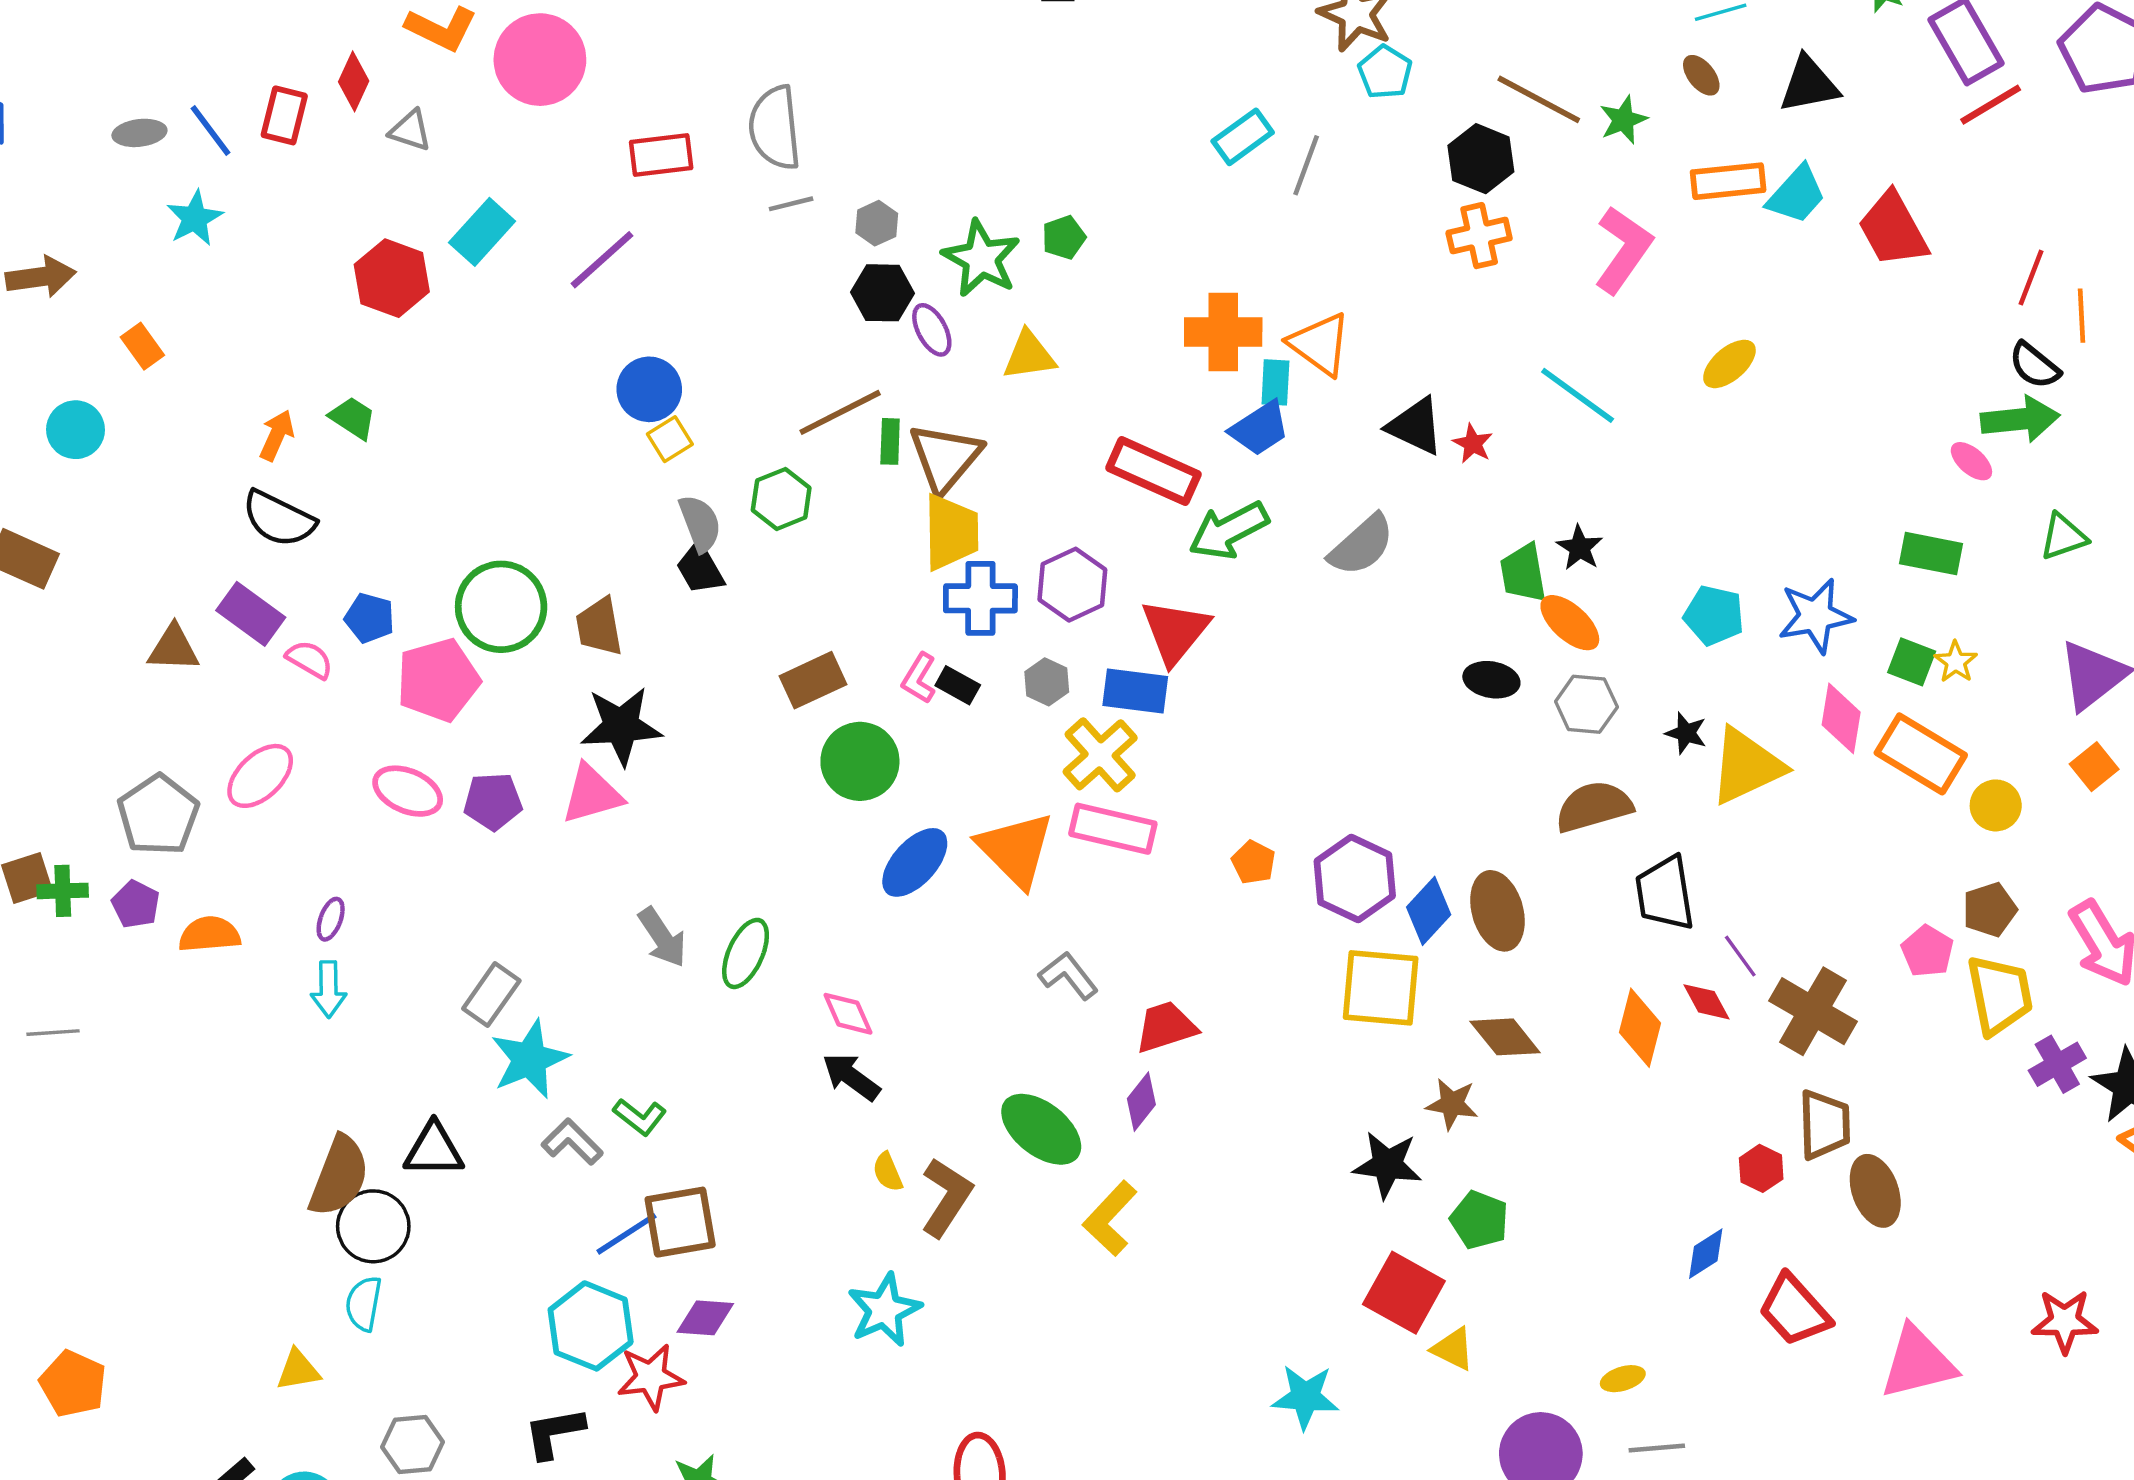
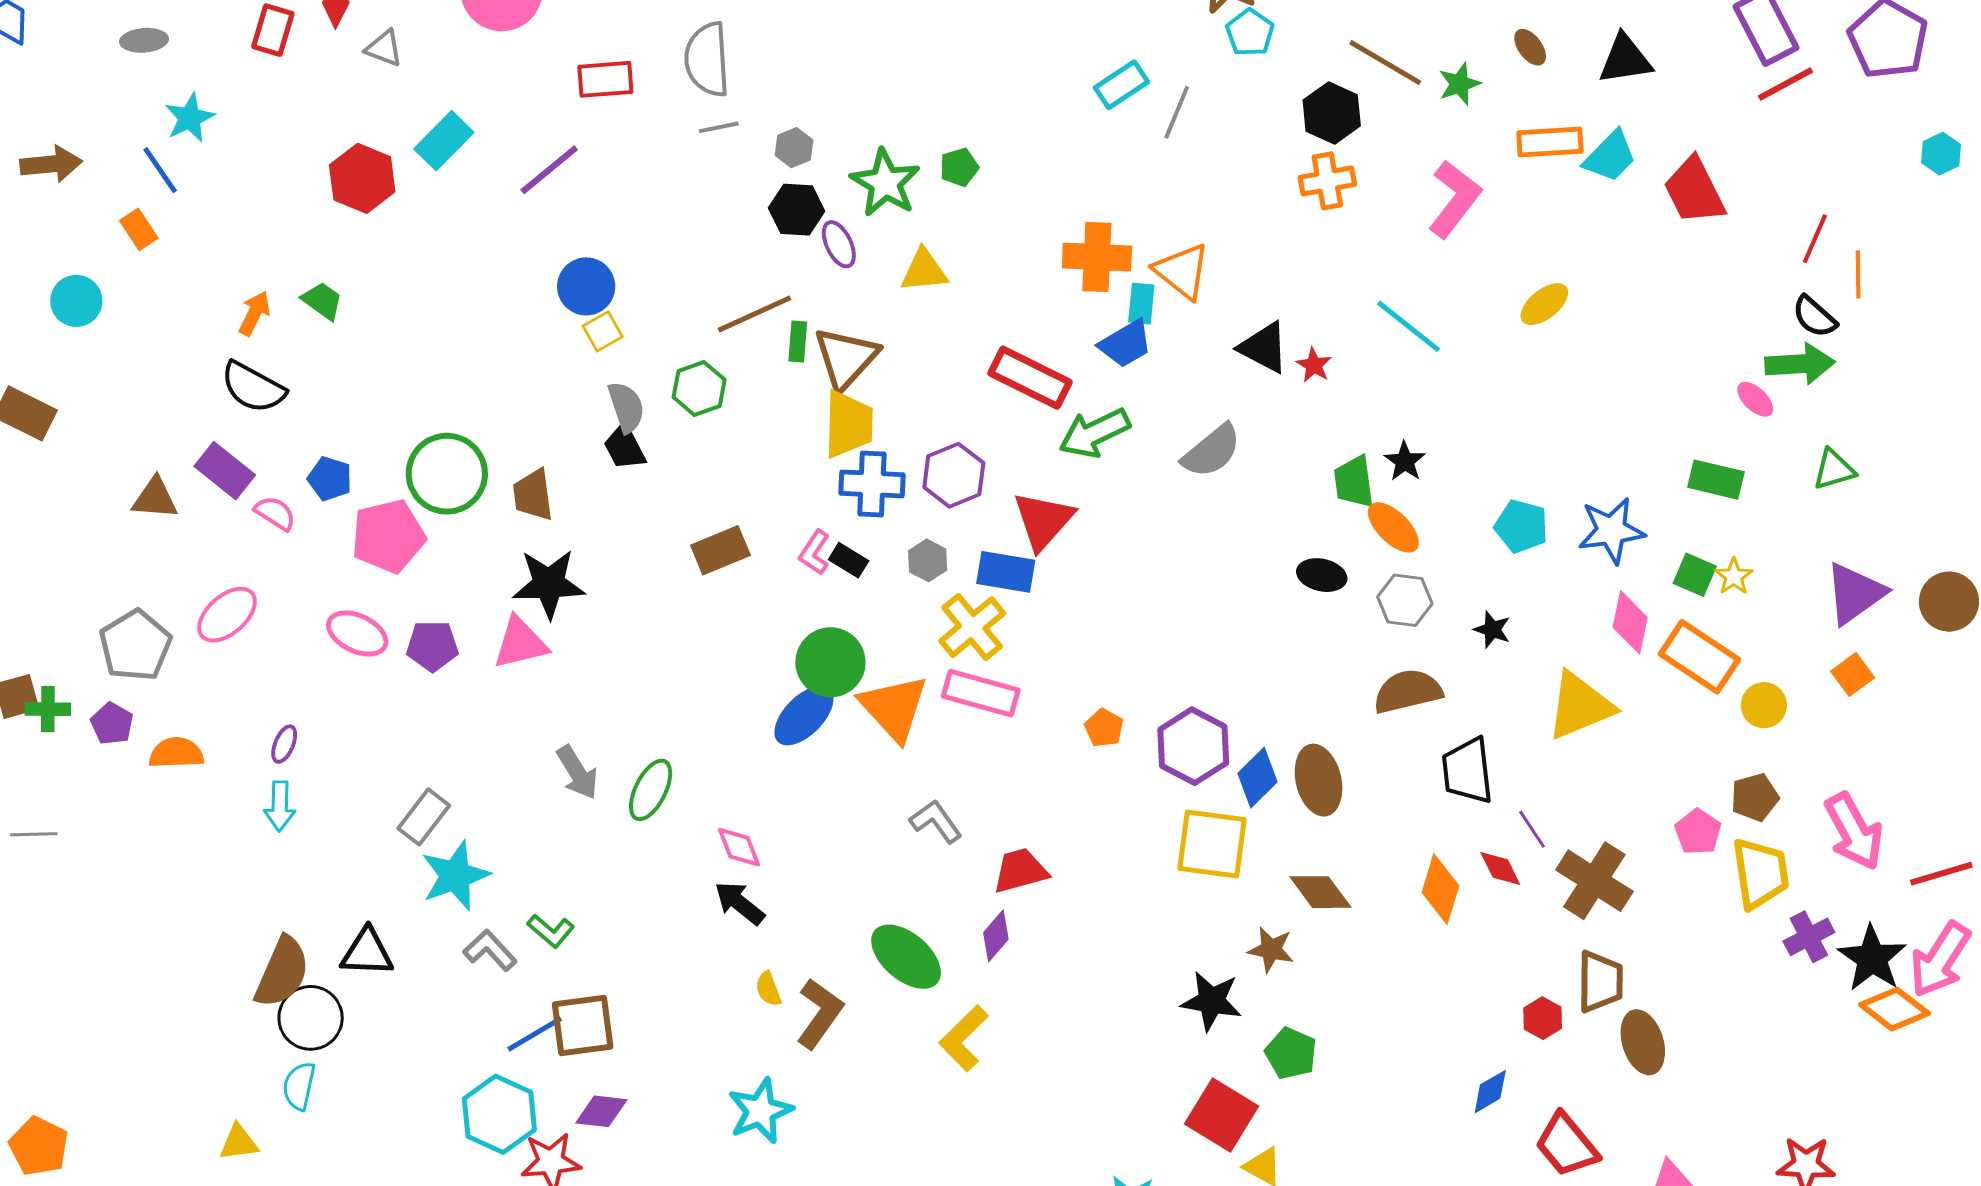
blue line: (210, 130) -> (160, 170), moved
green circle: (860, 761) -> (830, 662), moved
yellow triangle: (1746, 766) -> (1580, 706), moved

